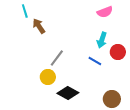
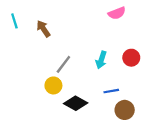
cyan line: (25, 11) -> (14, 21), moved
cyan arrow: (102, 40) -> (101, 60), moved
blue line: (95, 61) -> (111, 91), moved, turned -40

